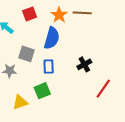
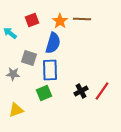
black cross: (84, 64) -> (81, 91), moved
blue rectangle: (49, 67) -> (50, 70), size x1.5
yellow triangle: (20, 102) -> (16, 110), moved

